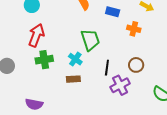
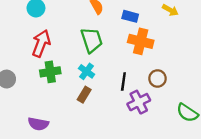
orange cross: (134, 29) -> (141, 41), moved, size x1.5
green trapezoid: (90, 40) -> (92, 40), moved
brown rectangle: (73, 79) -> (84, 95), turned -56

